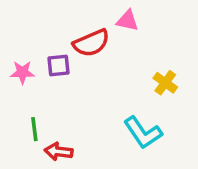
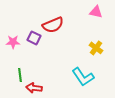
pink triangle: (127, 21) -> (96, 12), moved
purple square: (59, 65) -> (34, 38), turned 32

